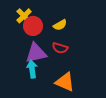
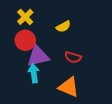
red circle: (33, 26) -> (25, 40), moved
red semicircle: (60, 48) -> (73, 57), moved

